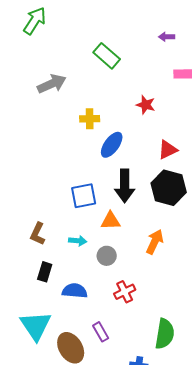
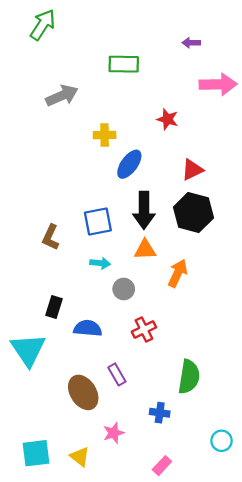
green rectangle: (107, 56) -> (124, 64), turned -40
orange triangle: (111, 221) -> (145, 250), moved
brown L-shape: (38, 234) -> (51, 237), moved
cyan arrow: (78, 241) -> (100, 263), moved
cyan triangle: (36, 326) -> (28, 350), moved

